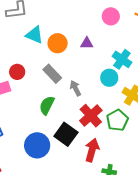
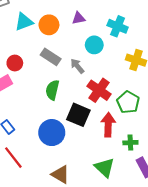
cyan triangle: (34, 35) -> (24, 22), turned -30
cyan circle: (109, 78) -> (94, 45), moved
green pentagon: (117, 120) -> (128, 102), moved

